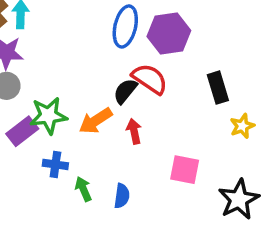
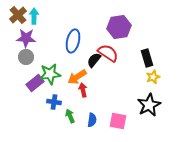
blue ellipse: (125, 26) -> (73, 41), moved
yellow star: (242, 126) -> (153, 77), moved
red arrow: (134, 131) -> (83, 90), moved
pink square: (185, 170) -> (118, 121), moved
black star: (239, 199) -> (149, 105), moved

